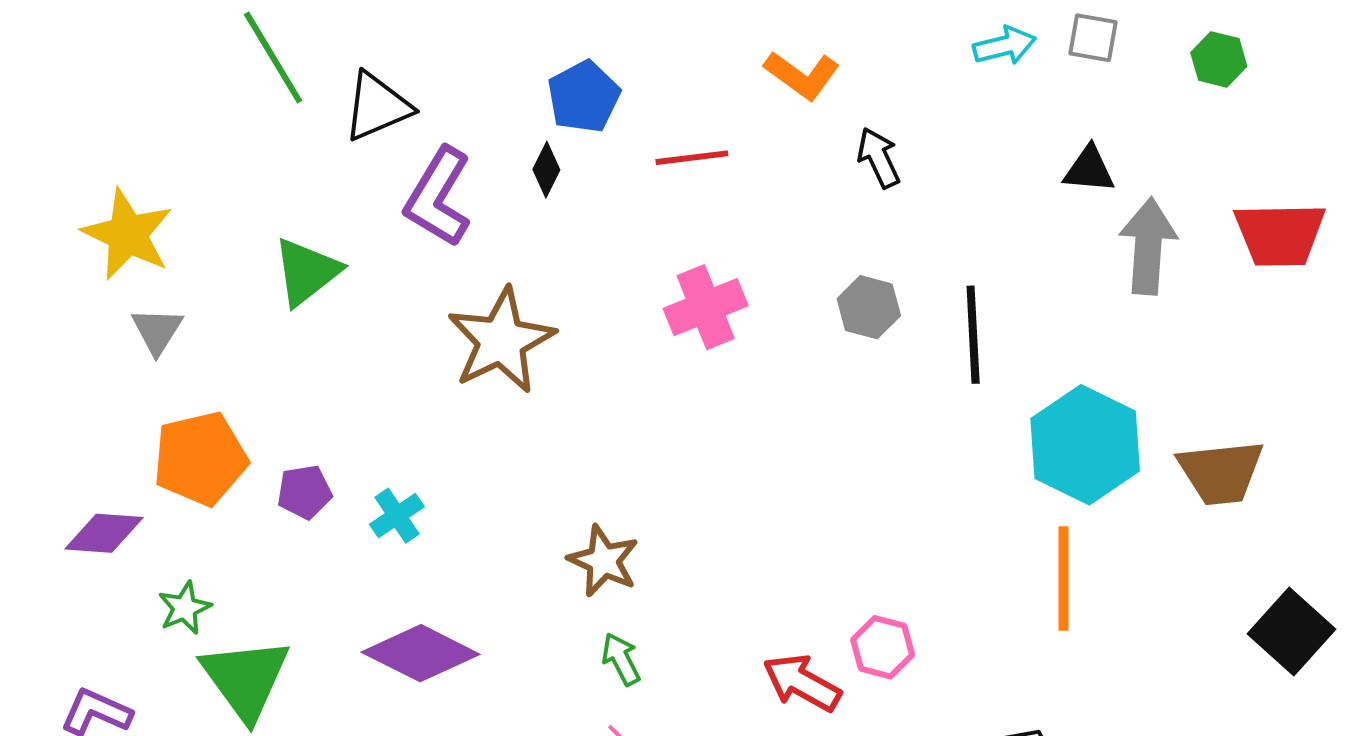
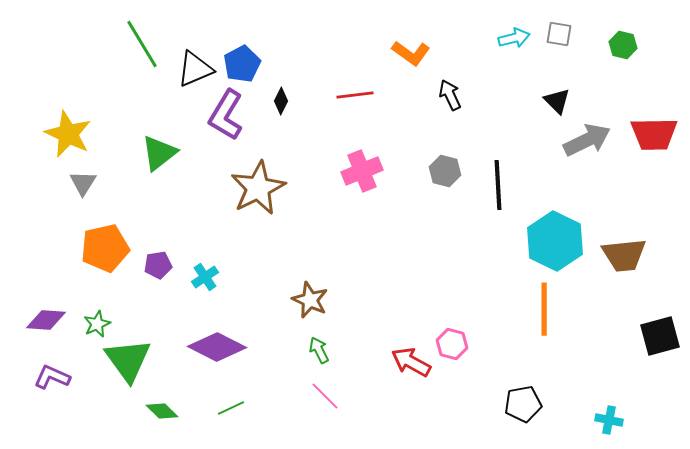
blue pentagon: (584, 97) -> (242, 64), moved
black triangle: (1089, 170) -> (557, 101), turned 40
gray arrow: (1148, 246) -> (587, 140), turned 60
purple diamond: (104, 533) -> (46, 320), moved
black square: (1292, 632) -> (660, 336), turned 33

